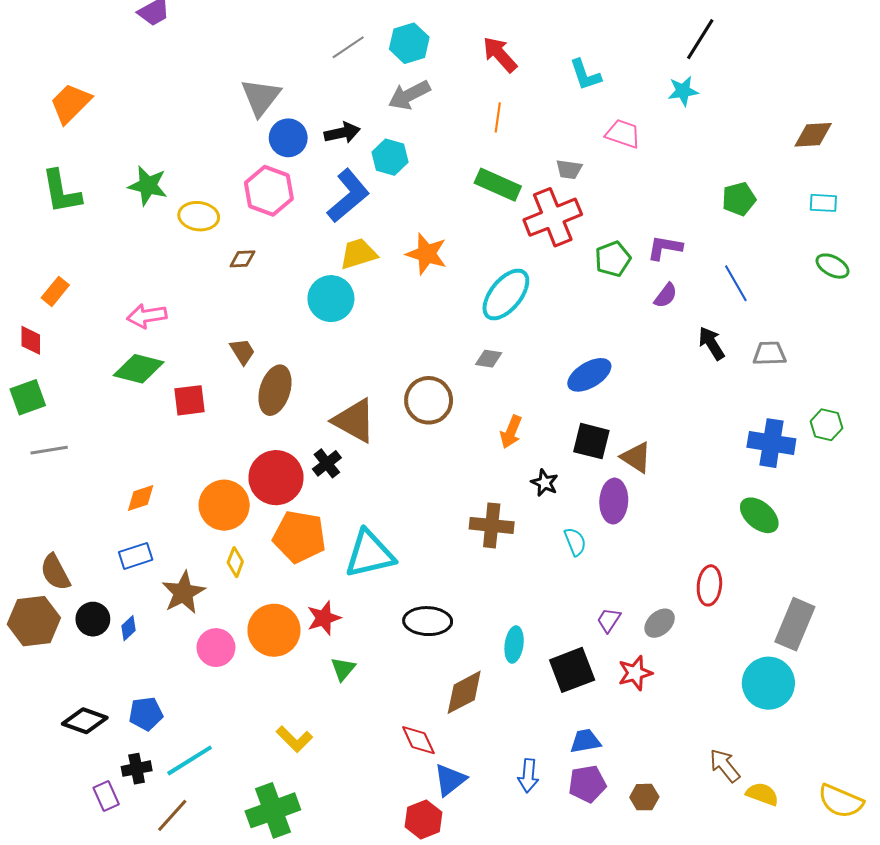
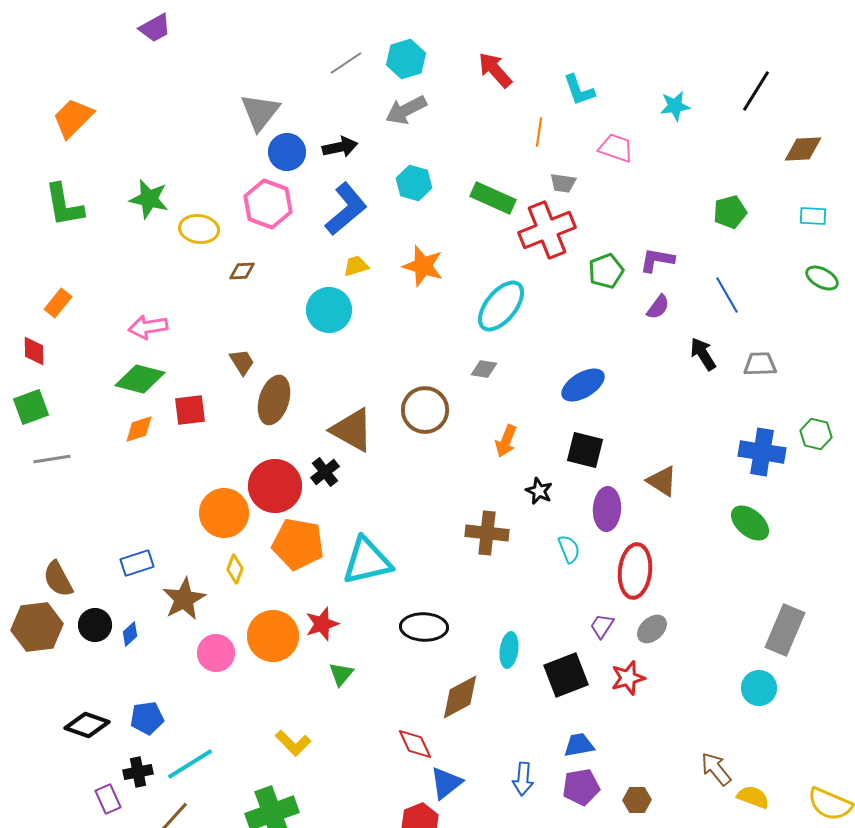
black line: (700, 39) -> (756, 91), moved
orange line: (498, 117) -> (539, 132), moved
cyan hexagon: (390, 157) -> (414, 183), moved
yellow trapezoid: (358, 254) -> (356, 266), size x0.7
brown triangle: (636, 457) -> (662, 481), moved
orange diamond: (141, 498) -> (139, 429), moved
red ellipse: (709, 585) -> (635, 571), moved, size x1.4
cyan circle: (768, 683) -> (759, 688), size x0.7

